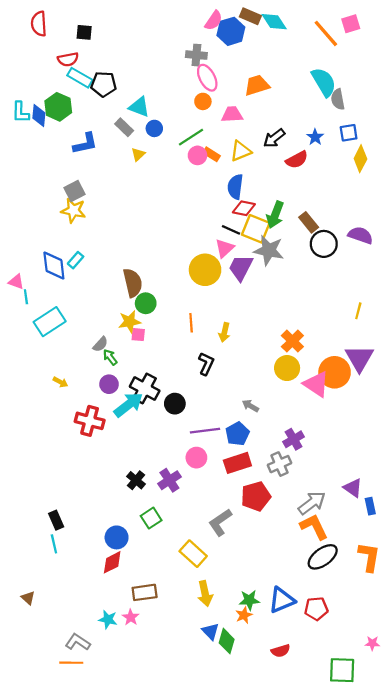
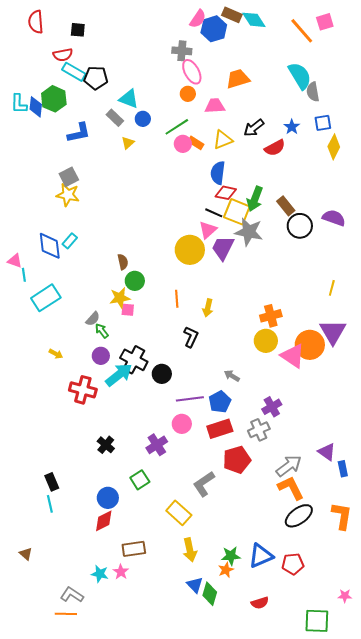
brown semicircle: (133, 283) -> (123, 262), size x0.6
orange cross: (292, 341) -> (271, 316), turned 30
black cross: (136, 480) -> (106, 445), moved

